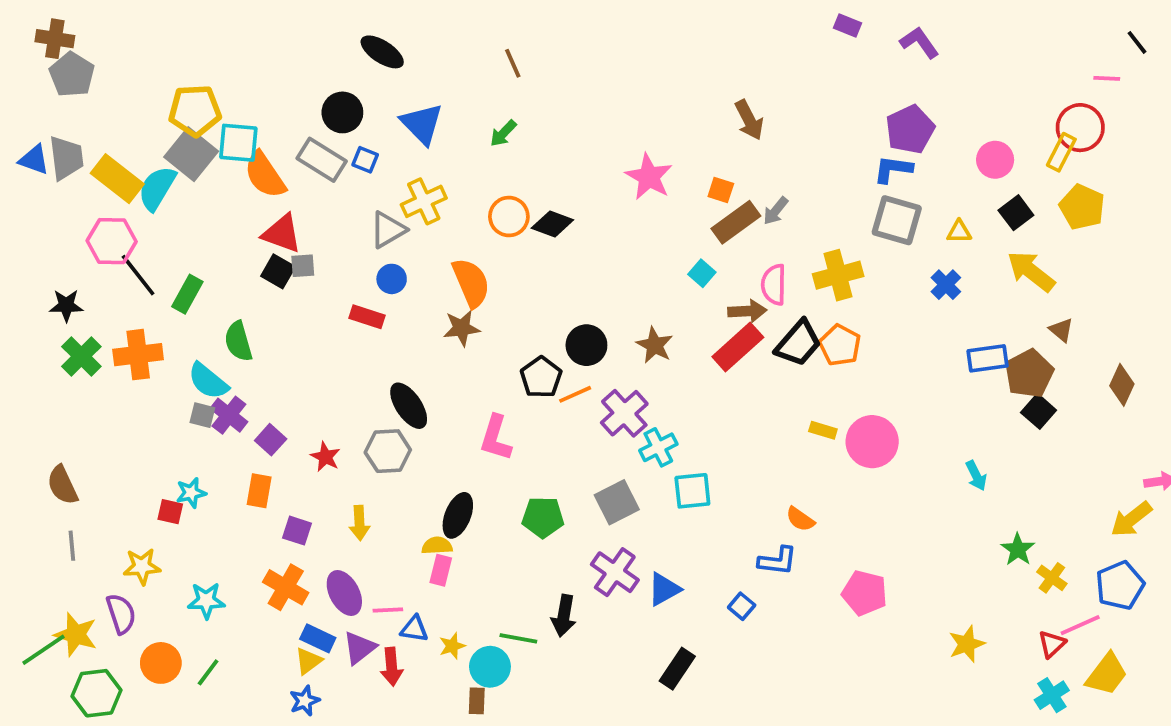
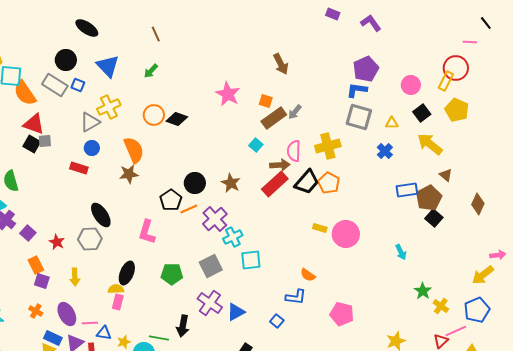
orange rectangle: (259, 491) -> (36, 265), moved, turned -36
orange cross: (286, 587) -> (36, 311), size x0.6

